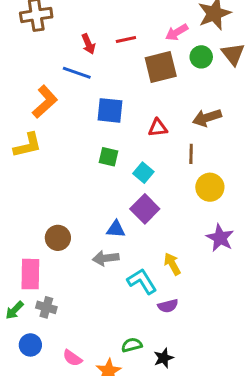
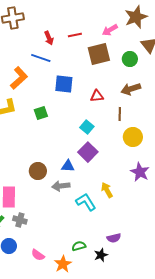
green circle: (201, 57) -> (130, 59), moved
green square: (109, 157) -> (41, 113), moved, turned -32
brown circle: (58, 238) -> (38, 171), moved
purple semicircle: (168, 306) -> (114, 238), moved

